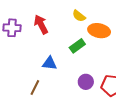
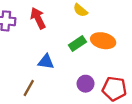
orange ellipse: (99, 31) -> (103, 41), moved

